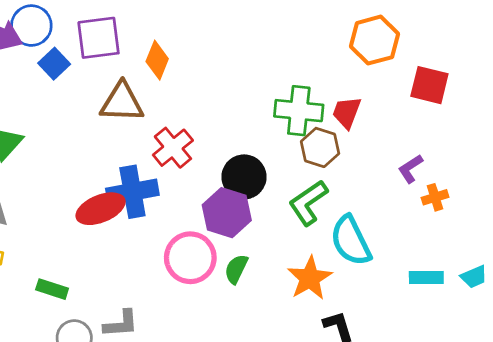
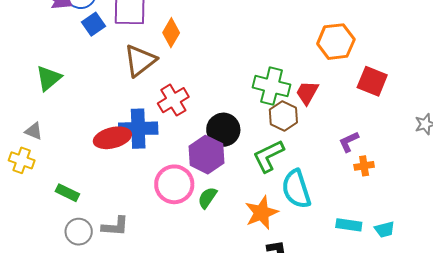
brown triangle: (122, 102) -> (140, 61), turned -48

